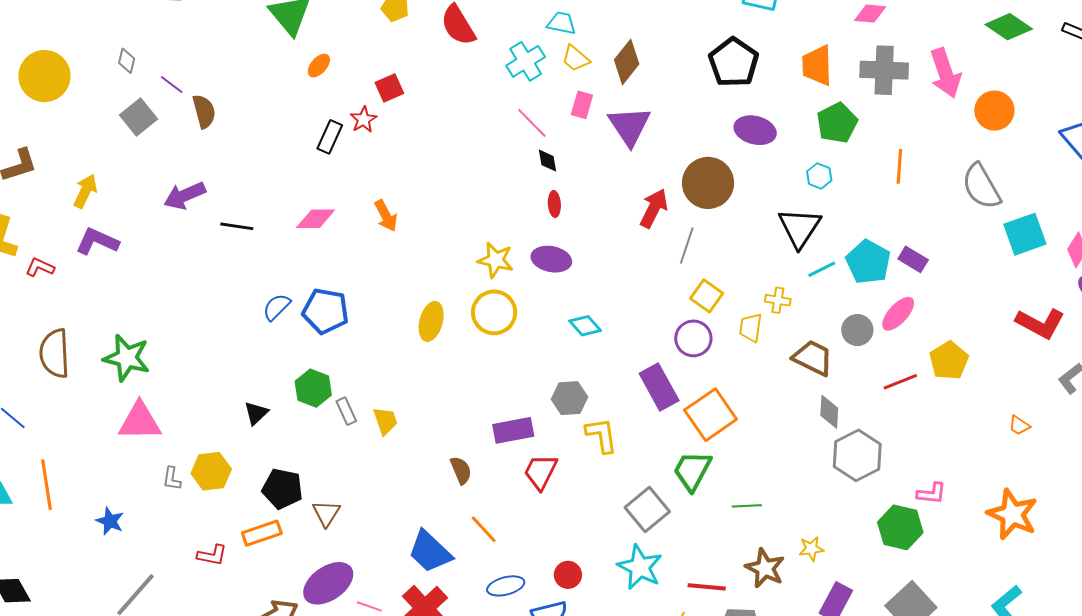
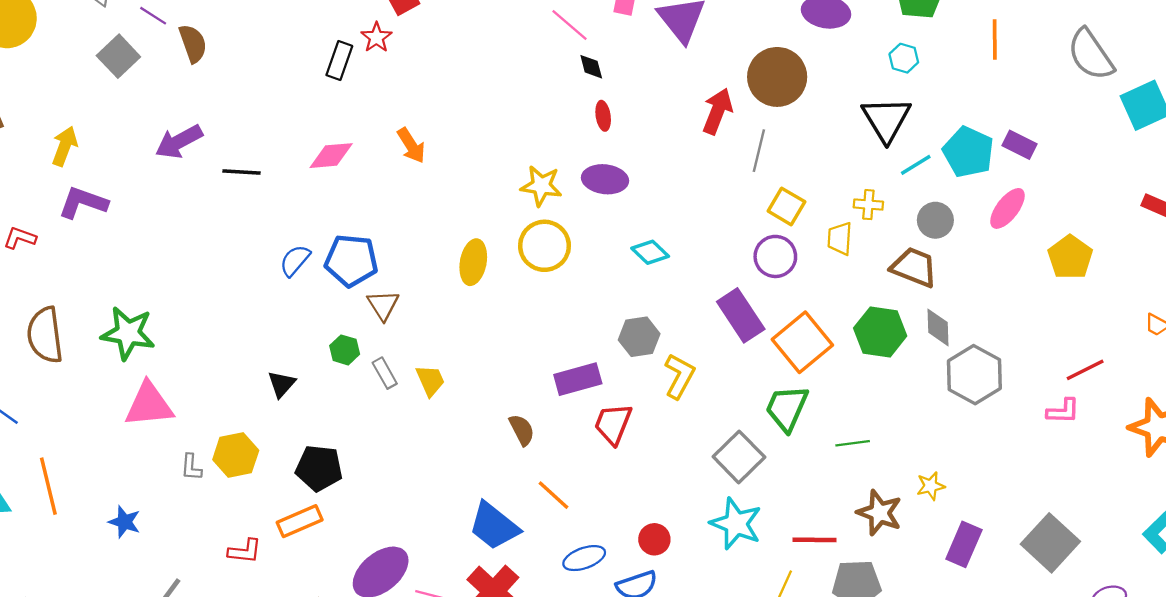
gray circle: (857, 330) -> (935, 220), moved
red line: (900, 382) -> (1085, 370), moved
green hexagon: (313, 388) -> (345, 350), size x0.7
yellow L-shape: (601, 435) -> (679, 376), turned 42
brown triangle: (326, 513) -> (383, 305), moved
green hexagon: (900, 527) -> (880, 332), moved

